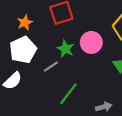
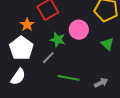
orange star: (25, 22) -> (27, 25), moved
green line: (68, 94) -> (68, 78), turned 75

